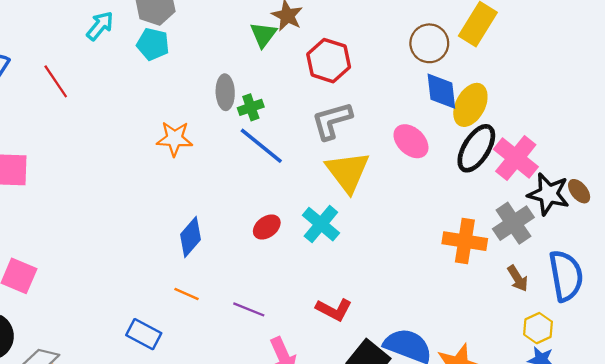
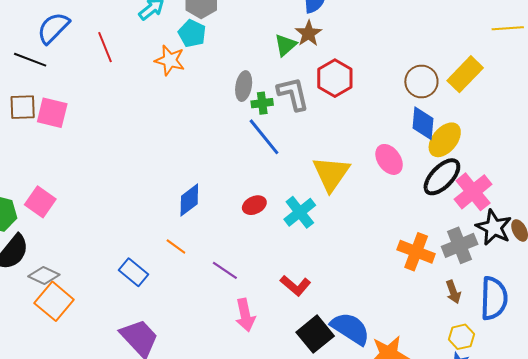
gray L-shape: (332, 121) -> (293, 94), moved, turned 81
orange star: (175, 139) -> (170, 60), moved

